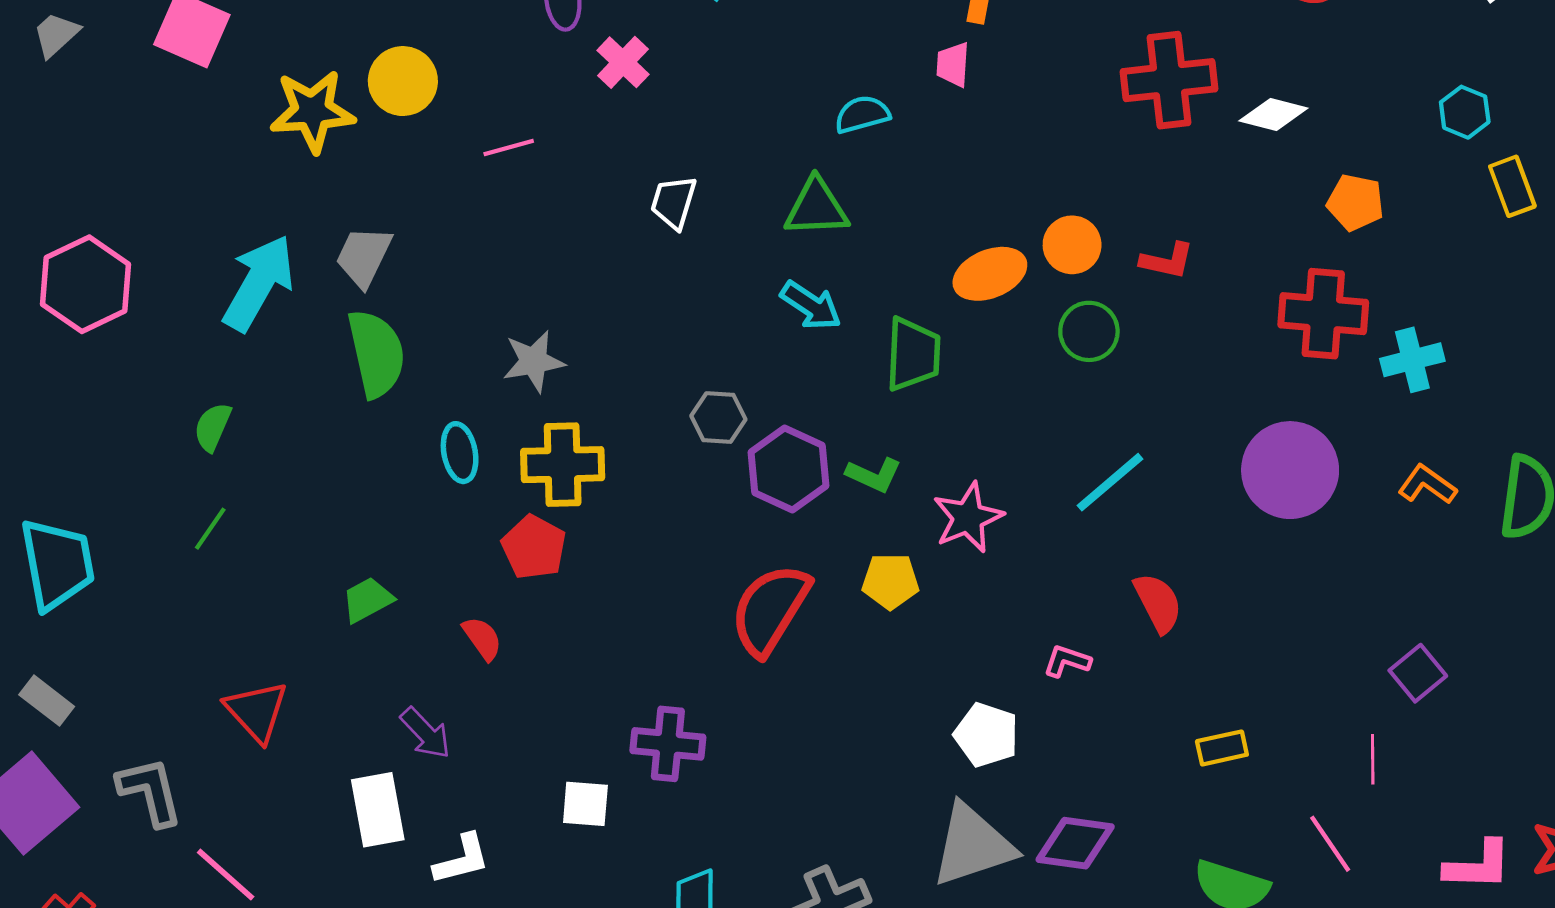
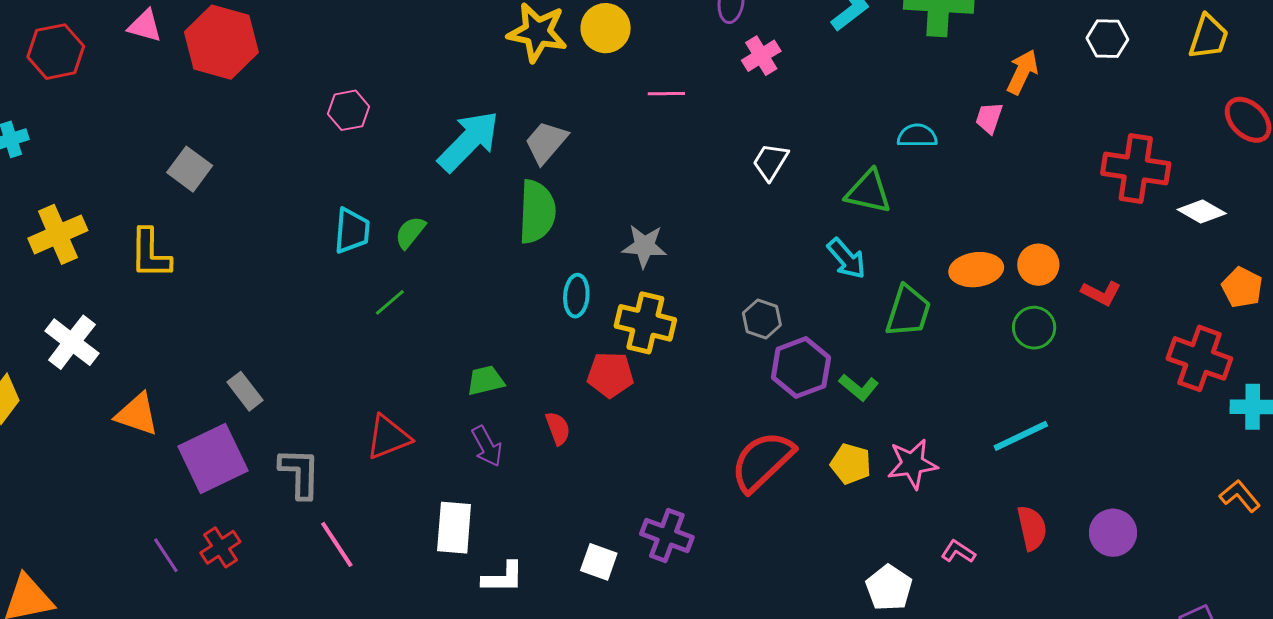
pink hexagon: (86, 284) -> (349, 110), size x0.6
purple circle: (1290, 470) -> (1113, 533), moved, size x0.7
pink star: (968, 518) -> (912, 464), moved
red pentagon: (534, 547) -> (610, 375), turned 30
cyan trapezoid: (57, 564) -> (352, 231), moved, size x0.7
red triangle: (257, 711) -> (388, 437), turned 36
purple arrow: (426, 733) -> (487, 446), moved

